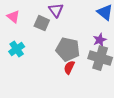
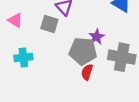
purple star: (100, 40) -> (97, 37), moved
cyan cross: (17, 49) -> (23, 57), turned 35

